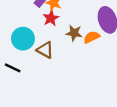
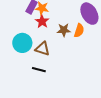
orange semicircle: (92, 37) -> (79, 30), turned 144
black line: (13, 68) -> (39, 70), moved

